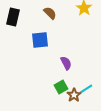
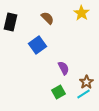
blue square: (40, 40) -> (37, 45), turned -30
brown star: (74, 95) -> (86, 82), moved

